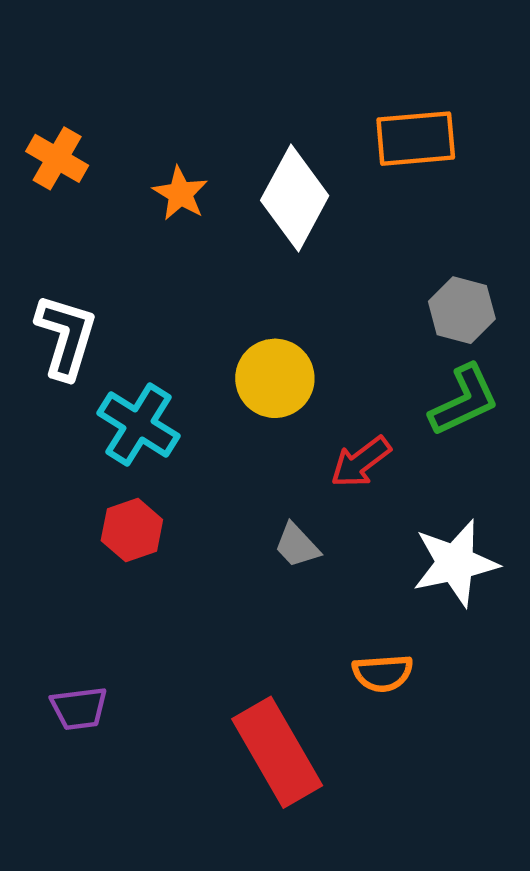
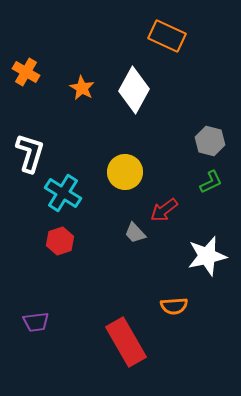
orange rectangle: (416, 139) -> (167, 36), moved, turned 30
green L-shape: (464, 400) -> (211, 182), size x0.7
gray trapezoid: (297, 545) -> (135, 233), moved

